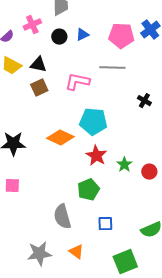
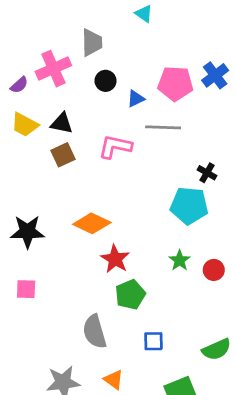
pink cross: (32, 25) -> (53, 69), size x1.4
blue triangle: (82, 35) -> (136, 99), moved
black circle: (59, 37) -> (106, 81), moved
cyan pentagon: (93, 122) -> (189, 206), moved
red star: (96, 156) -> (115, 259), moved

